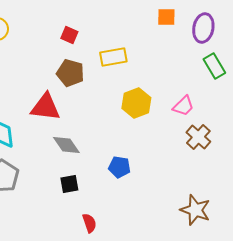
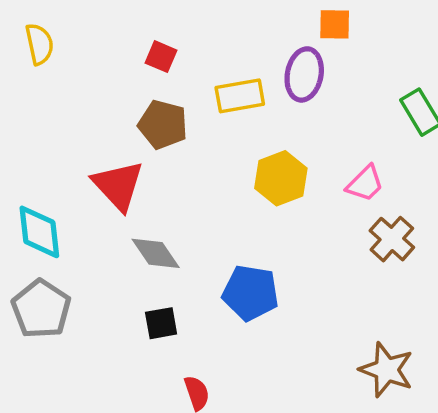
purple ellipse: (203, 28) -> (304, 74), moved
red triangle: (45, 107) -> (118, 185), turned 40
blue pentagon: (119, 167) -> (251, 293), size x1.4

